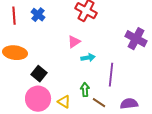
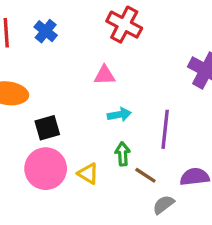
pink triangle: (74, 42) -> (105, 75), turned 32
cyan arrow: (88, 58) -> (119, 115), moved
black square: (39, 74) -> (47, 128), turned 35

